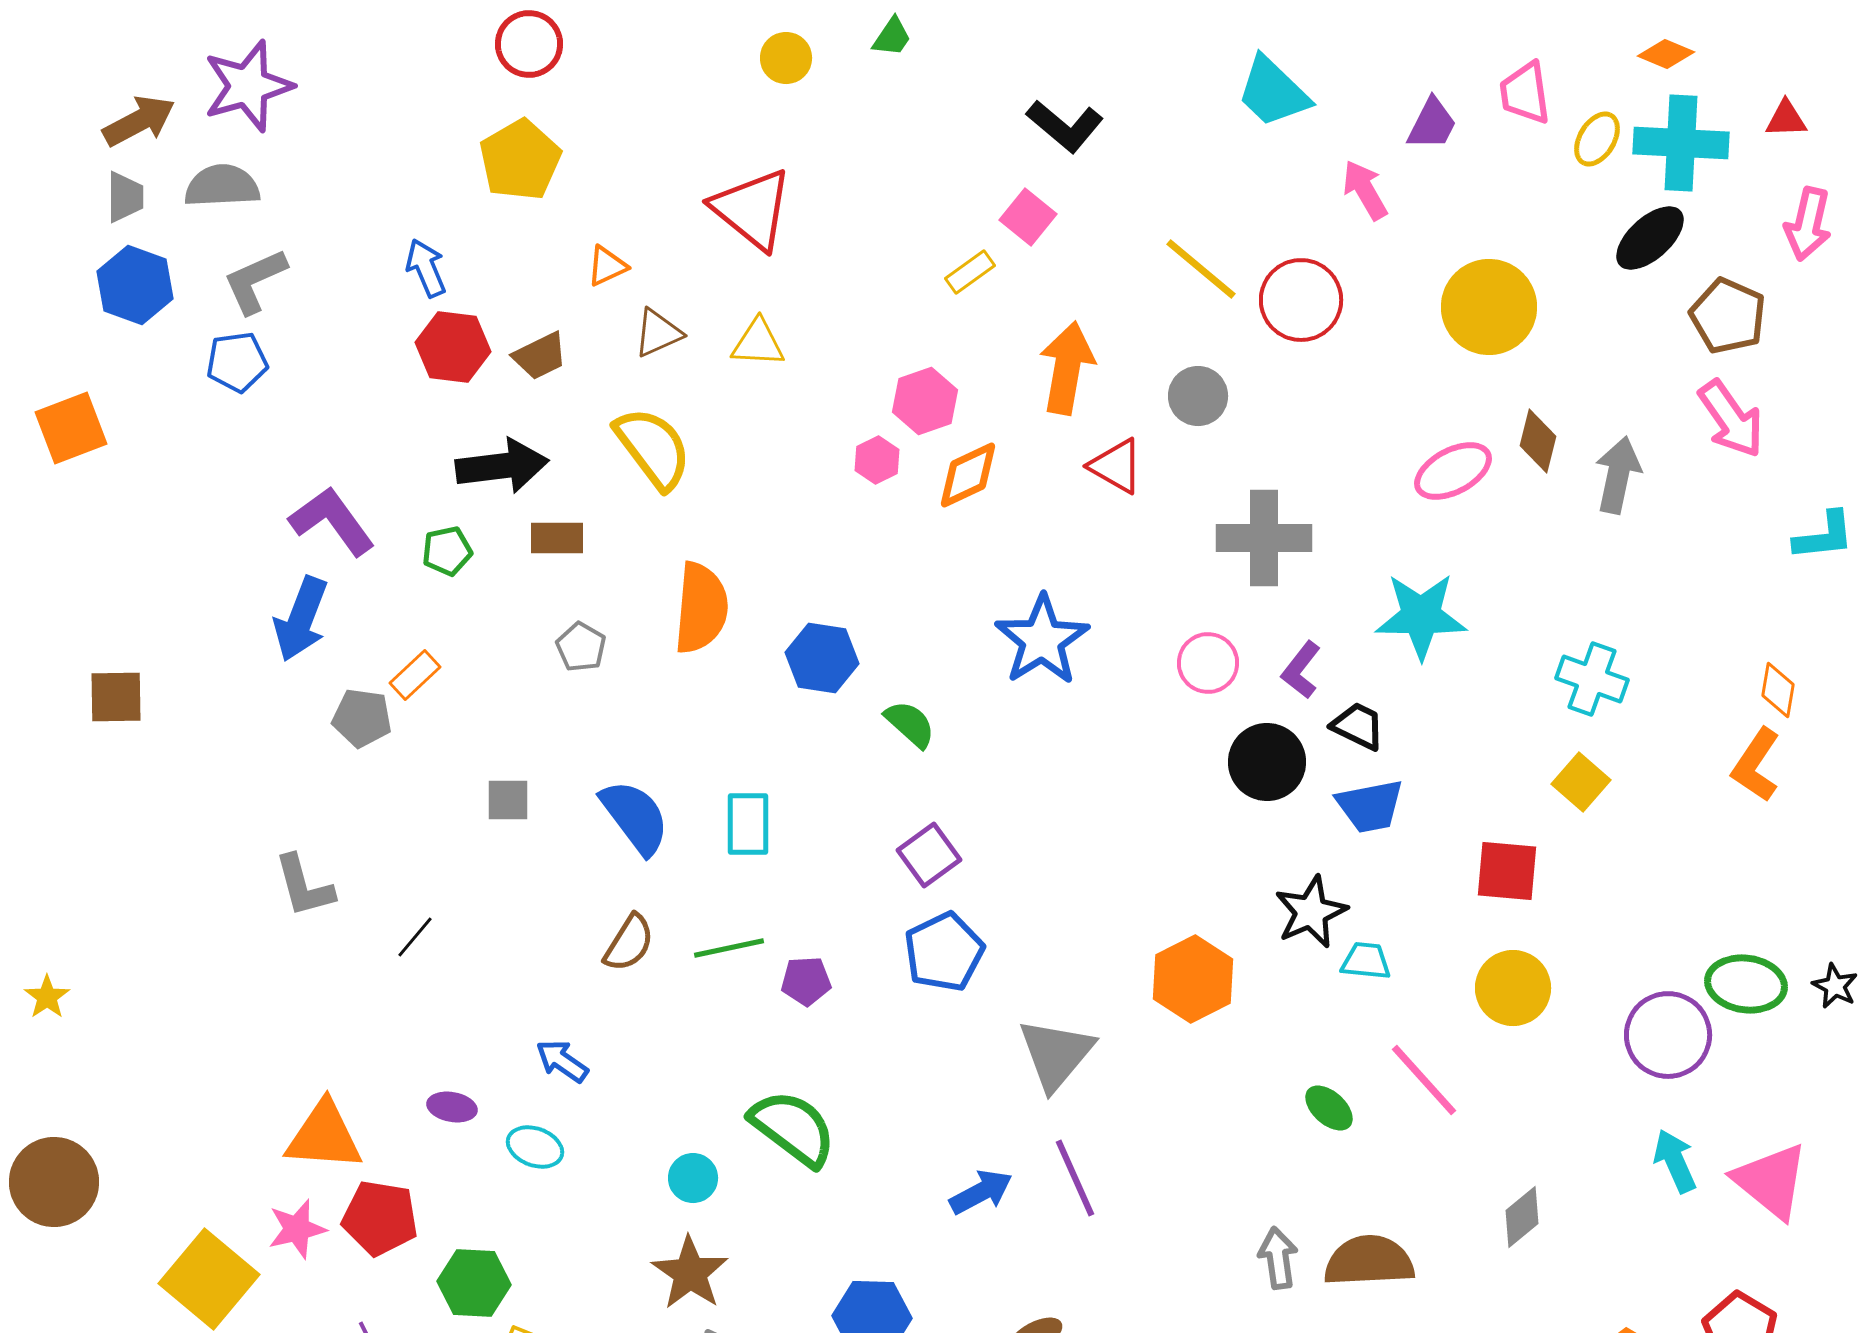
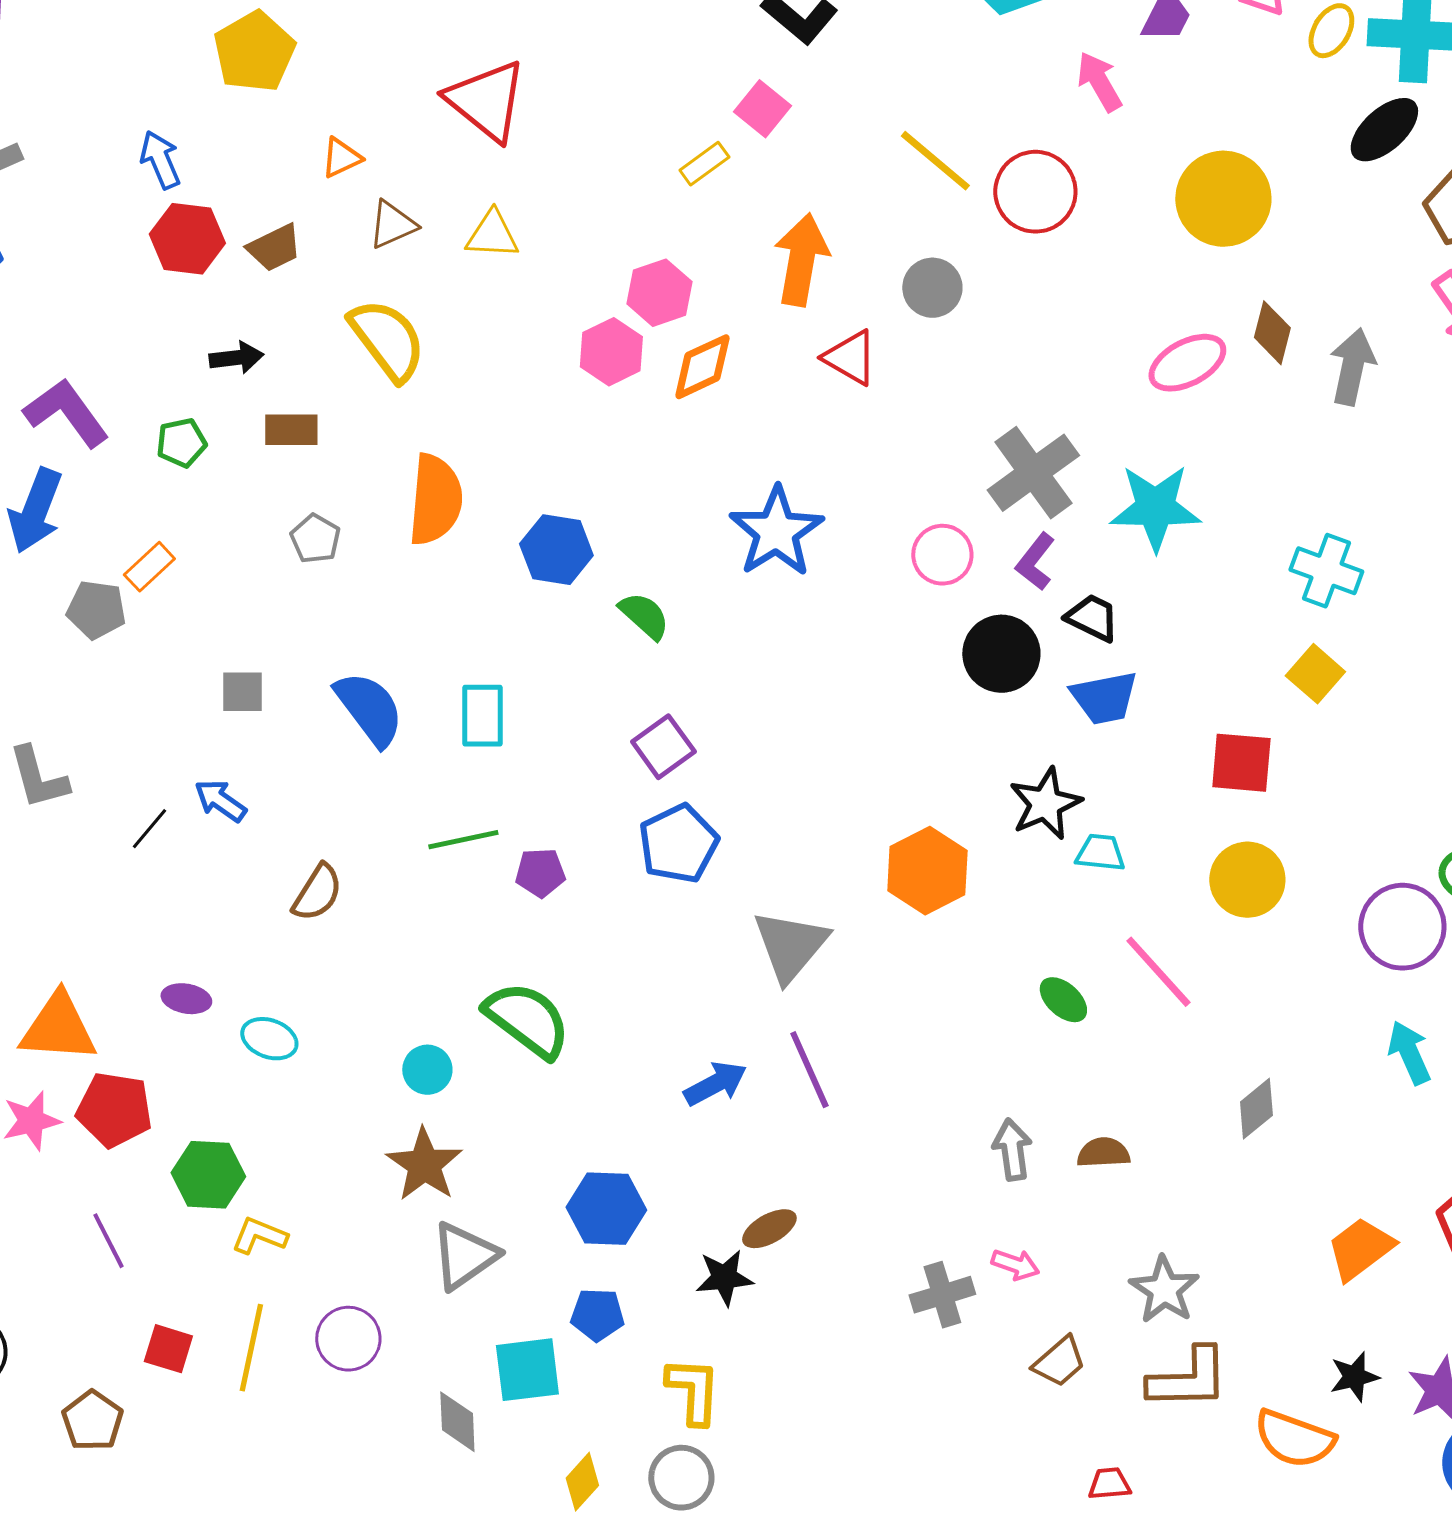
pink hexagon: (877, 460) -> (611, 352), size x1.4
black arrow: (502, 466) -> (236, 358), size x0.6
gray cross: (1264, 538) -> (1033, 473), moved, turned -36
brown semicircle: (629, 943) -> (317, 893), moved
blue arrow: (562, 1061) -> (220, 801), moved
brown semicircle: (1369, 1261) -> (1103, 1153), size x0.6

